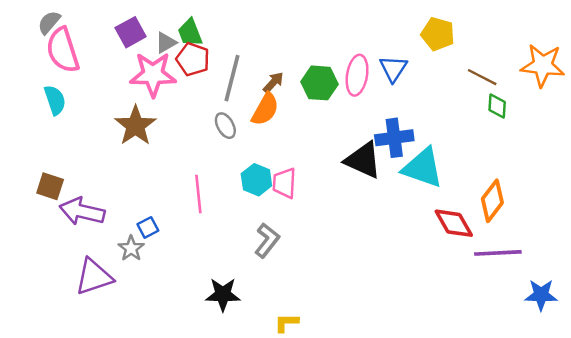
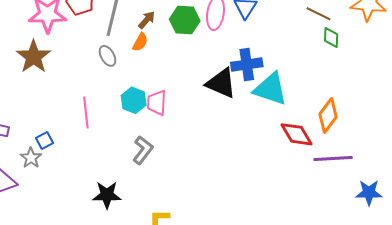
orange semicircle: (265, 109) -> (140, 42), size x0.7

